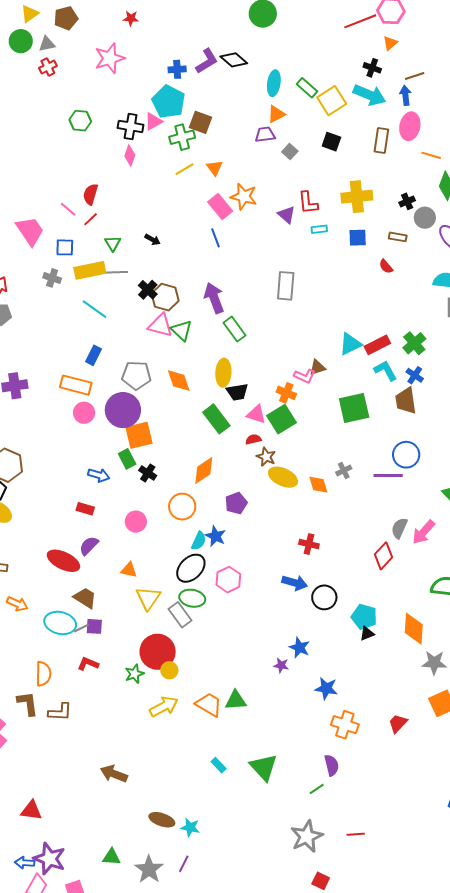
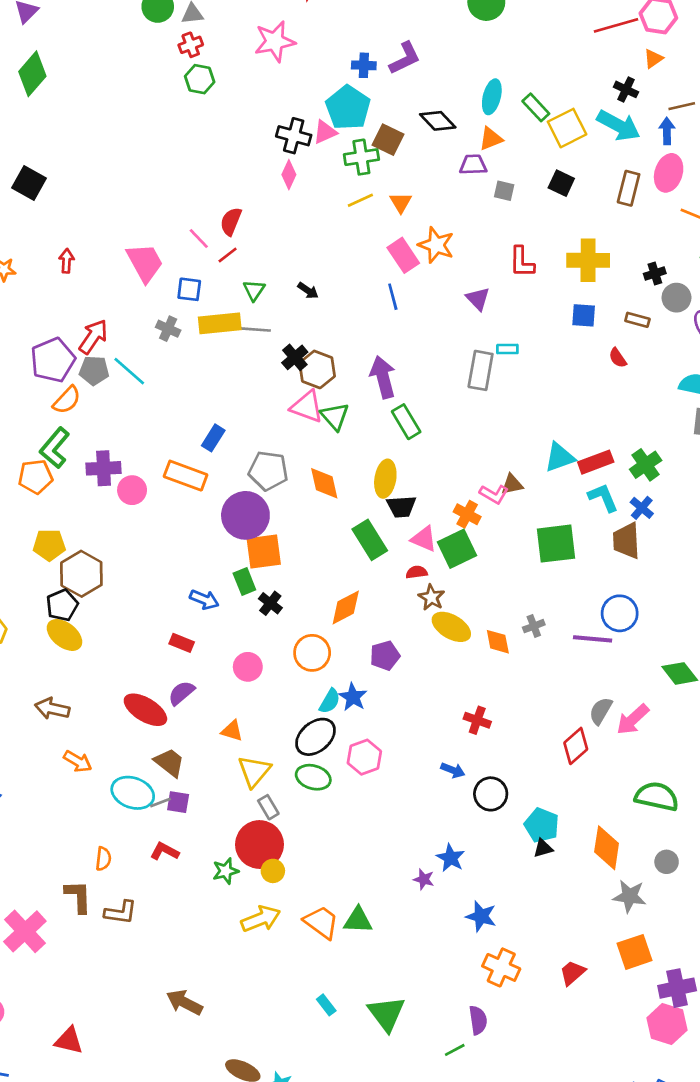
black diamond: (234, 60) -> (438, 121), moved
green hexagon: (80, 121) -> (200, 79), moved
gray square: (290, 152) -> (504, 191), turned -35
purple triangle: (287, 215) -> (478, 299), moved
cyan rectangle: (319, 229) -> (507, 349), moved
cyan line: (95, 309) -> (129, 371), moved
pink circle: (84, 413) -> (132, 490), moved
blue arrow: (295, 583) -> (453, 770), size x0.7
gray rectangle: (180, 615) -> (268, 807), moved, size x0.7
orange semicircle: (43, 674) -> (103, 859), size x0.7

